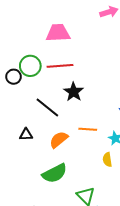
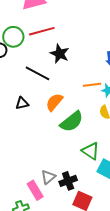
orange line: (88, 129) -> (92, 85), moved
green semicircle: (55, 173) -> (72, 122), moved

